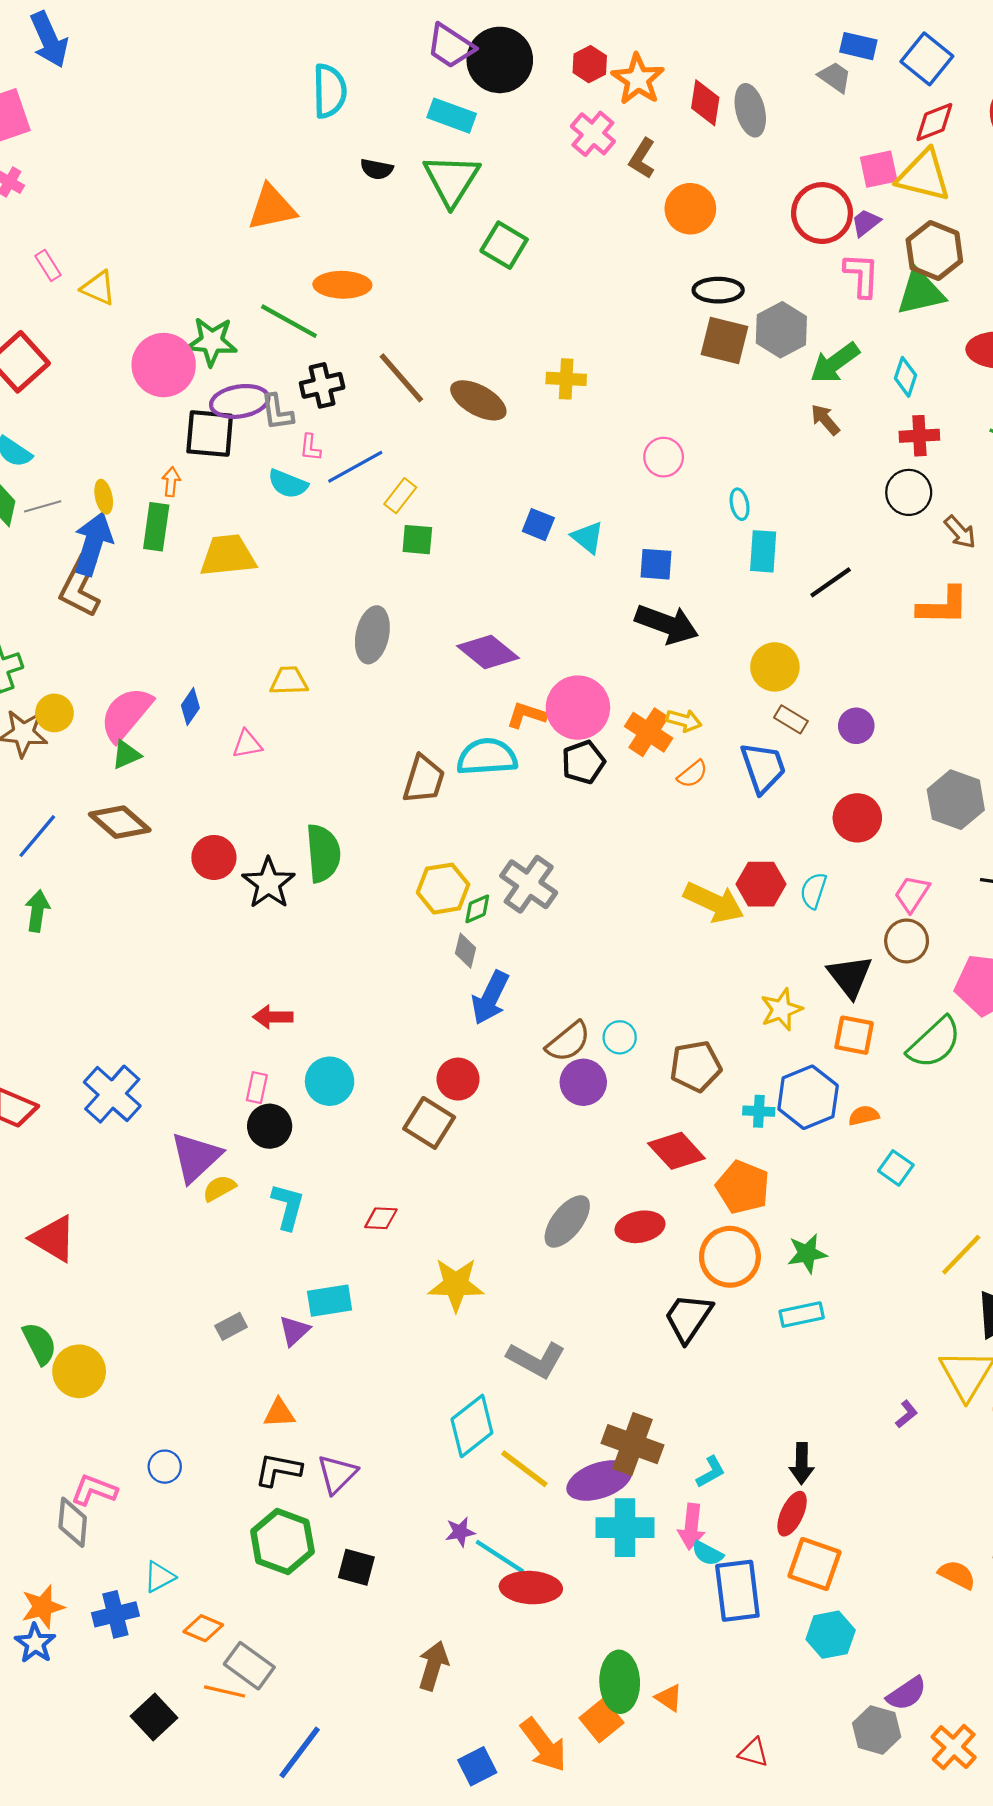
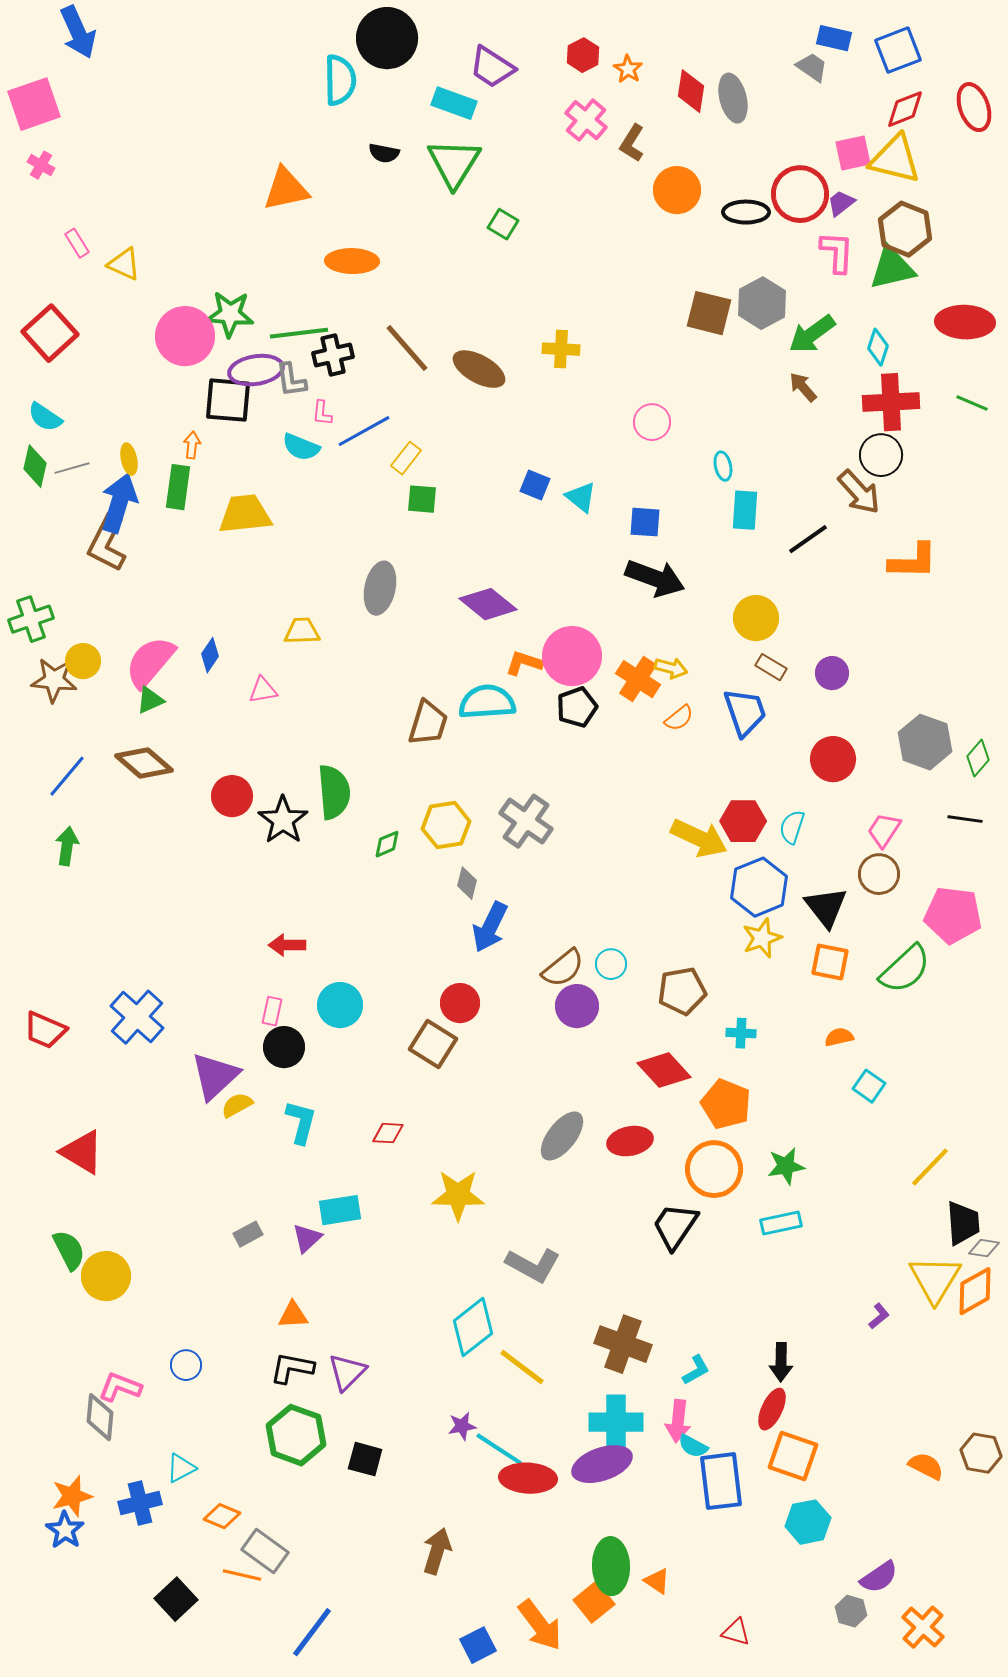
purple trapezoid: (451, 46) -> (492, 67), moved
blue square: (927, 59) -> (898, 50), turned 30
black circle: (500, 60) -> (387, 38), moved
orange star: (638, 79) -> (628, 69), size x0.6
green square: (504, 245) -> (503, 224), size x0.7
black ellipse: (718, 290) -> (746, 212), moved
green line: (289, 321) -> (299, 333), moved, turned -36
red cross: (919, 436) -> (891, 402), size x1.5
brown arrow: (960, 532) -> (859, 492), moved, size x1.4
green diamond: (477, 909) -> (387, 844), moved
blue hexagon: (808, 1097) -> (759, 887), moved
purple ellipse: (599, 1481) -> (602, 1464), moved
gray hexagon: (877, 1730) -> (851, 1611), size x0.7

